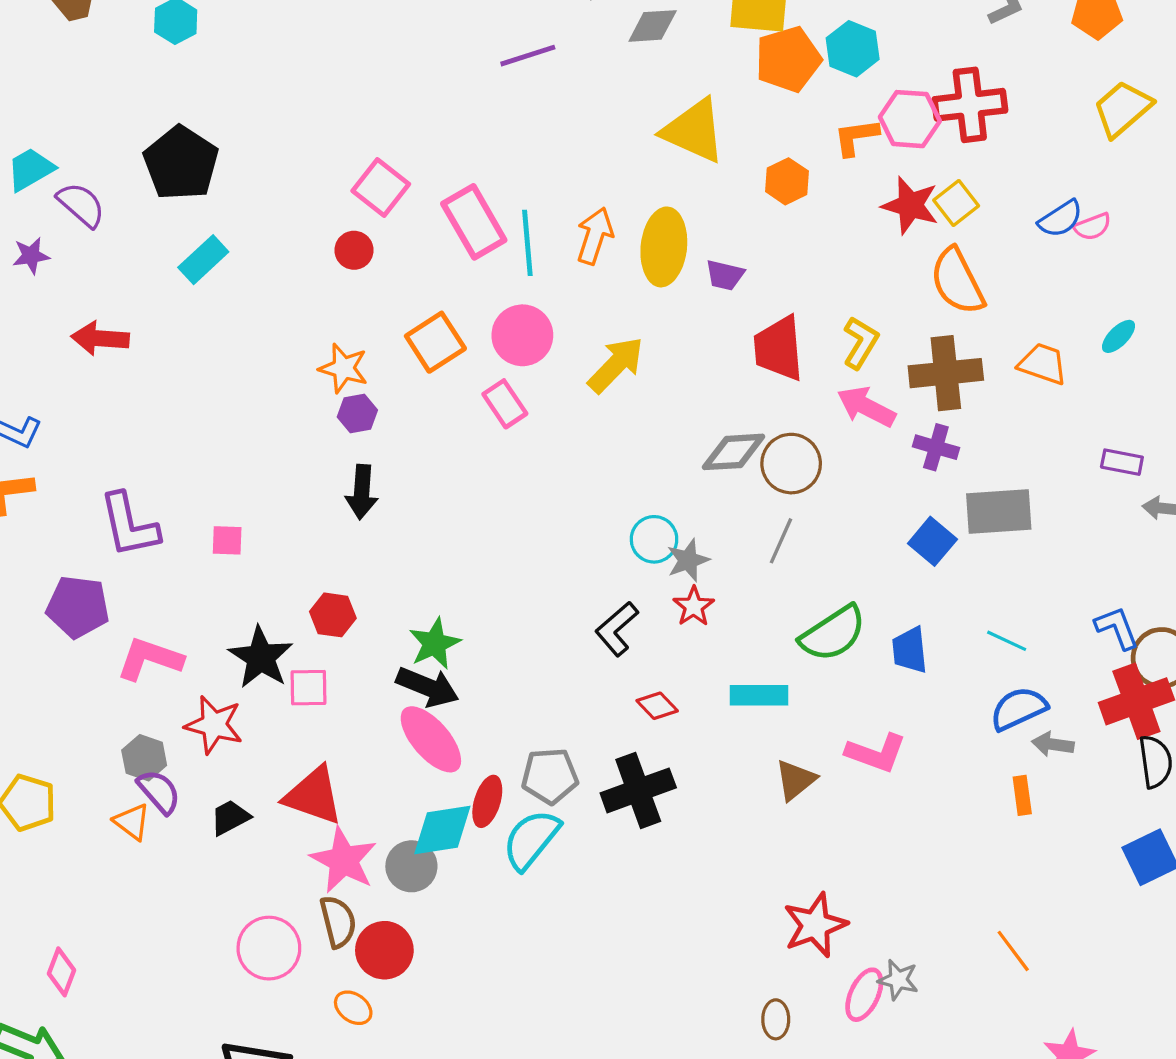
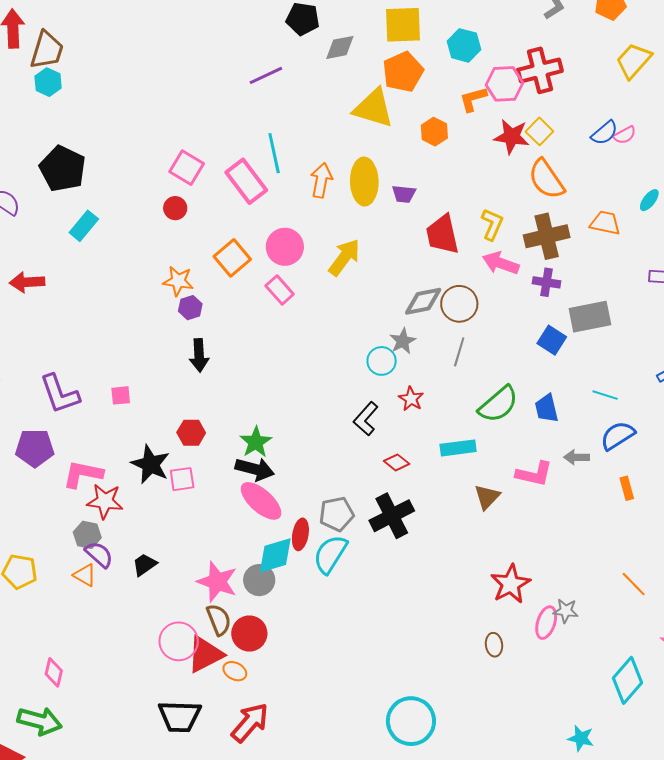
orange pentagon: (788, 59) -> (403, 72), moved
cyan line: (527, 243) -> (274, 153), moved
gray star: (688, 560) -> (403, 341), moved
red star: (214, 725) -> (105, 501), moved
gray arrow: (1053, 744) -> (577, 457), moved
red triangle: (313, 796) -> (205, 654), moved, turned -39

